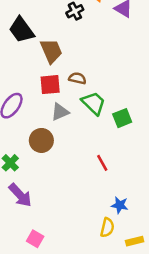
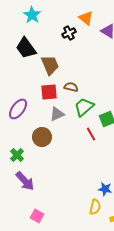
green trapezoid: (94, 103) -> (84, 107), turned -85
red line: (102, 163) -> (91, 134), moved

